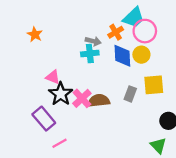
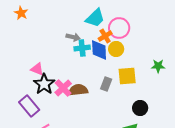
cyan trapezoid: (134, 18) -> (95, 18), moved
orange cross: (116, 32) -> (105, 36), moved
orange star: (35, 34) -> (21, 13), moved
cyan cross: (90, 53) -> (82, 48), moved

